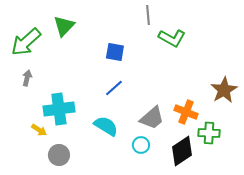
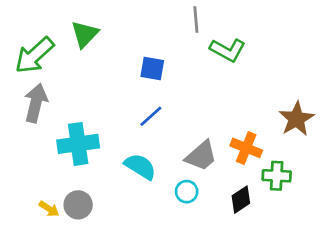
gray arrow: (27, 78) -> (36, 103), size x1.8
yellow arrow: (39, 130) -> (49, 209), moved
black diamond: (182, 151) -> (241, 200), size x0.7

